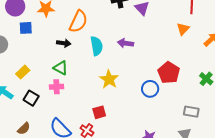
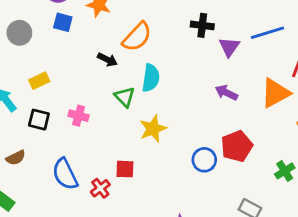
orange triangle: (183, 29) -> (275, 93), size x1.6
purple arrow: (125, 43) -> (226, 93), moved
green triangle: (61, 68) -> (125, 97), moved
black square: (31, 98) -> (39, 120), turned -35

